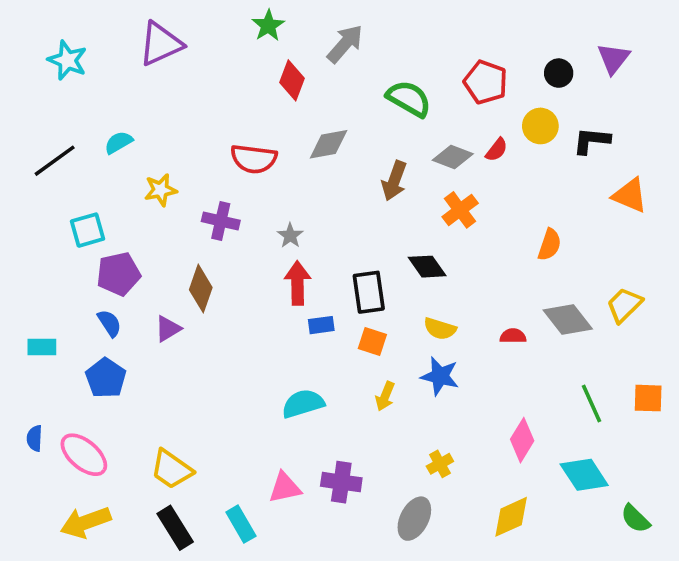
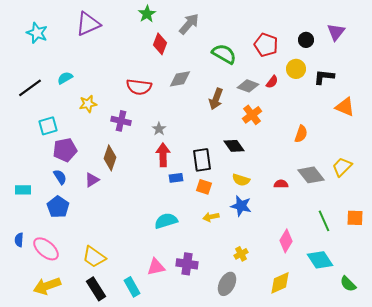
yellow arrow: (385, 396) -> (211, 217), turned 56

